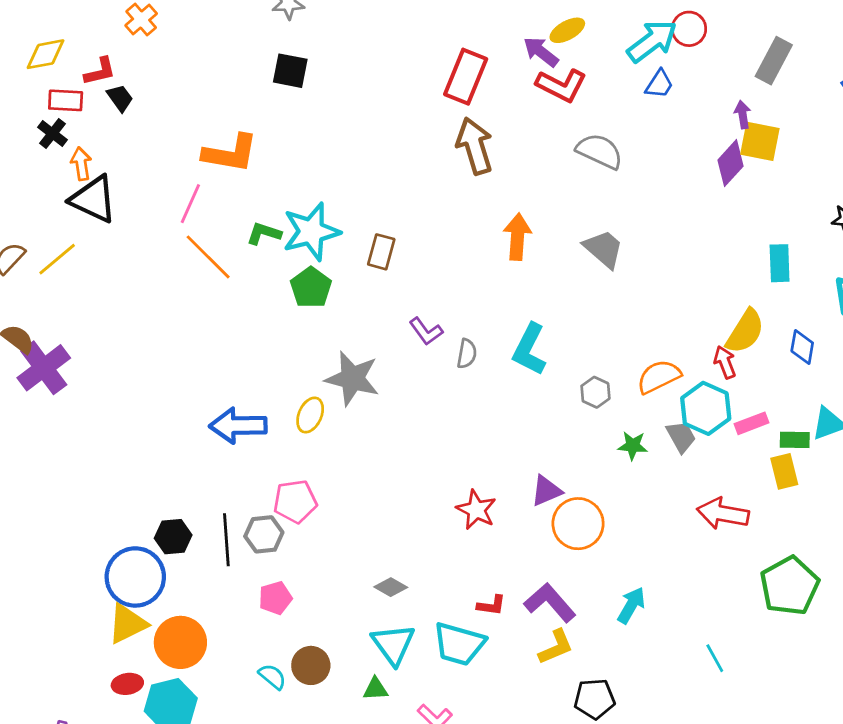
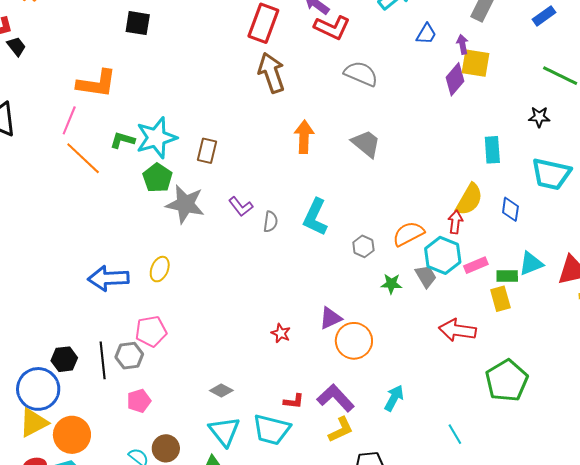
blue trapezoid: (659, 84) -> (426, 34), moved
red arrow: (725, 362) -> (455, 222), turned 30
gray star: (352, 378) -> (185, 204), moved
red star: (476, 510) -> (281, 333), size x0.7

